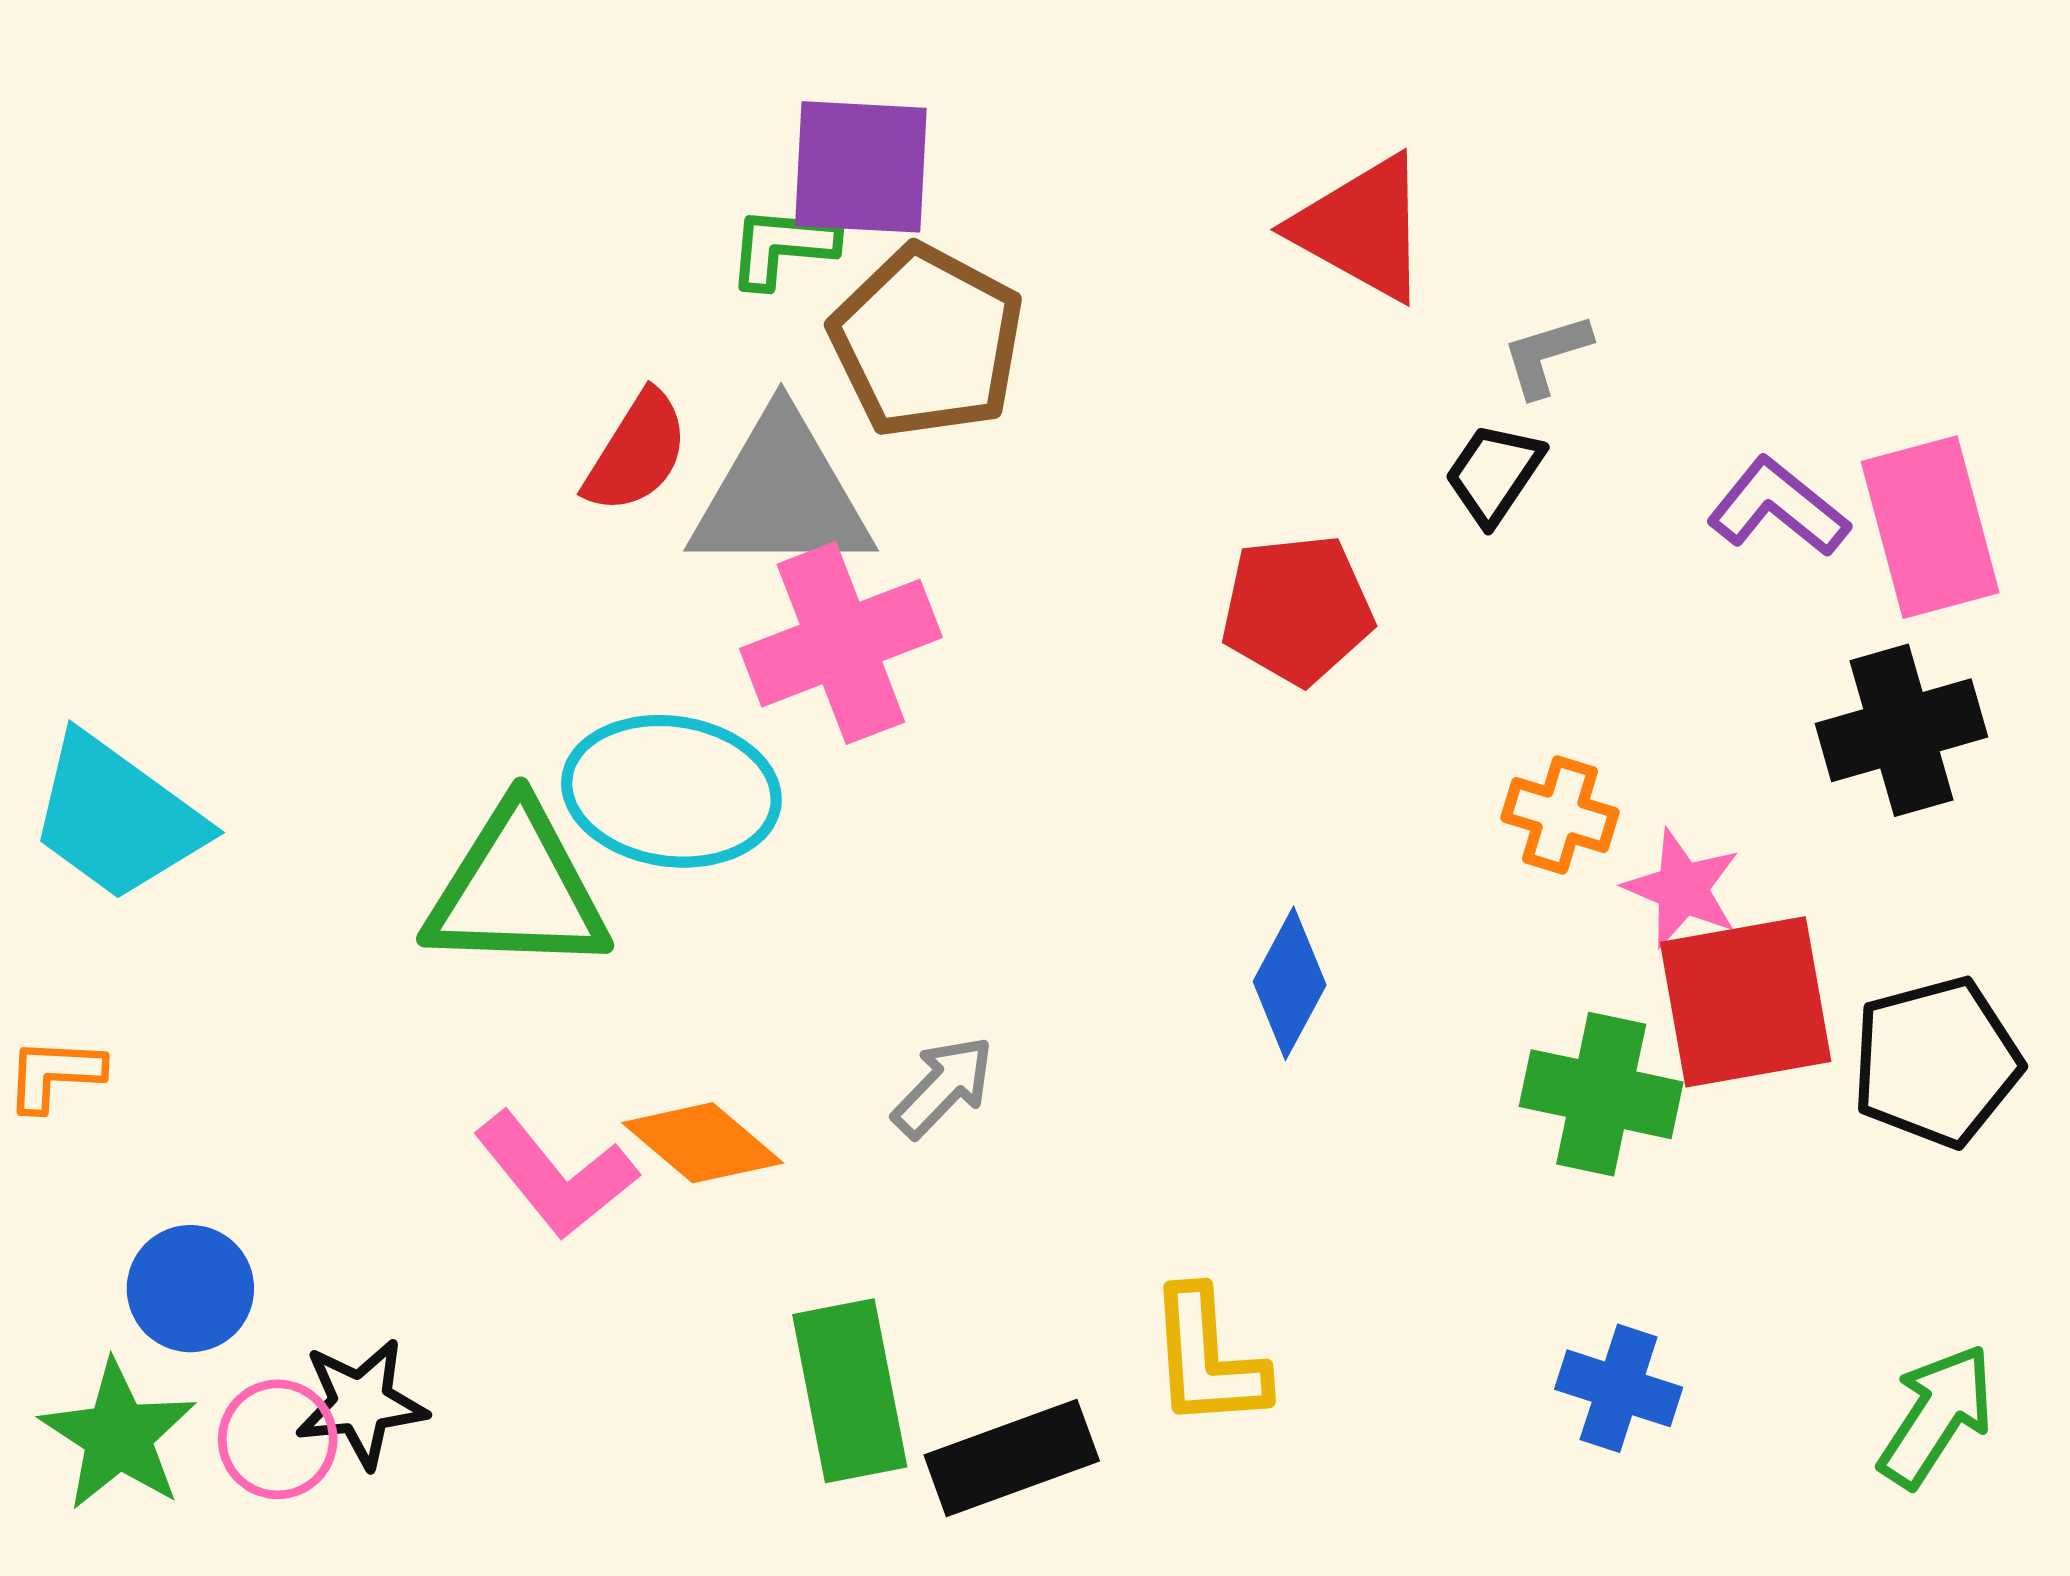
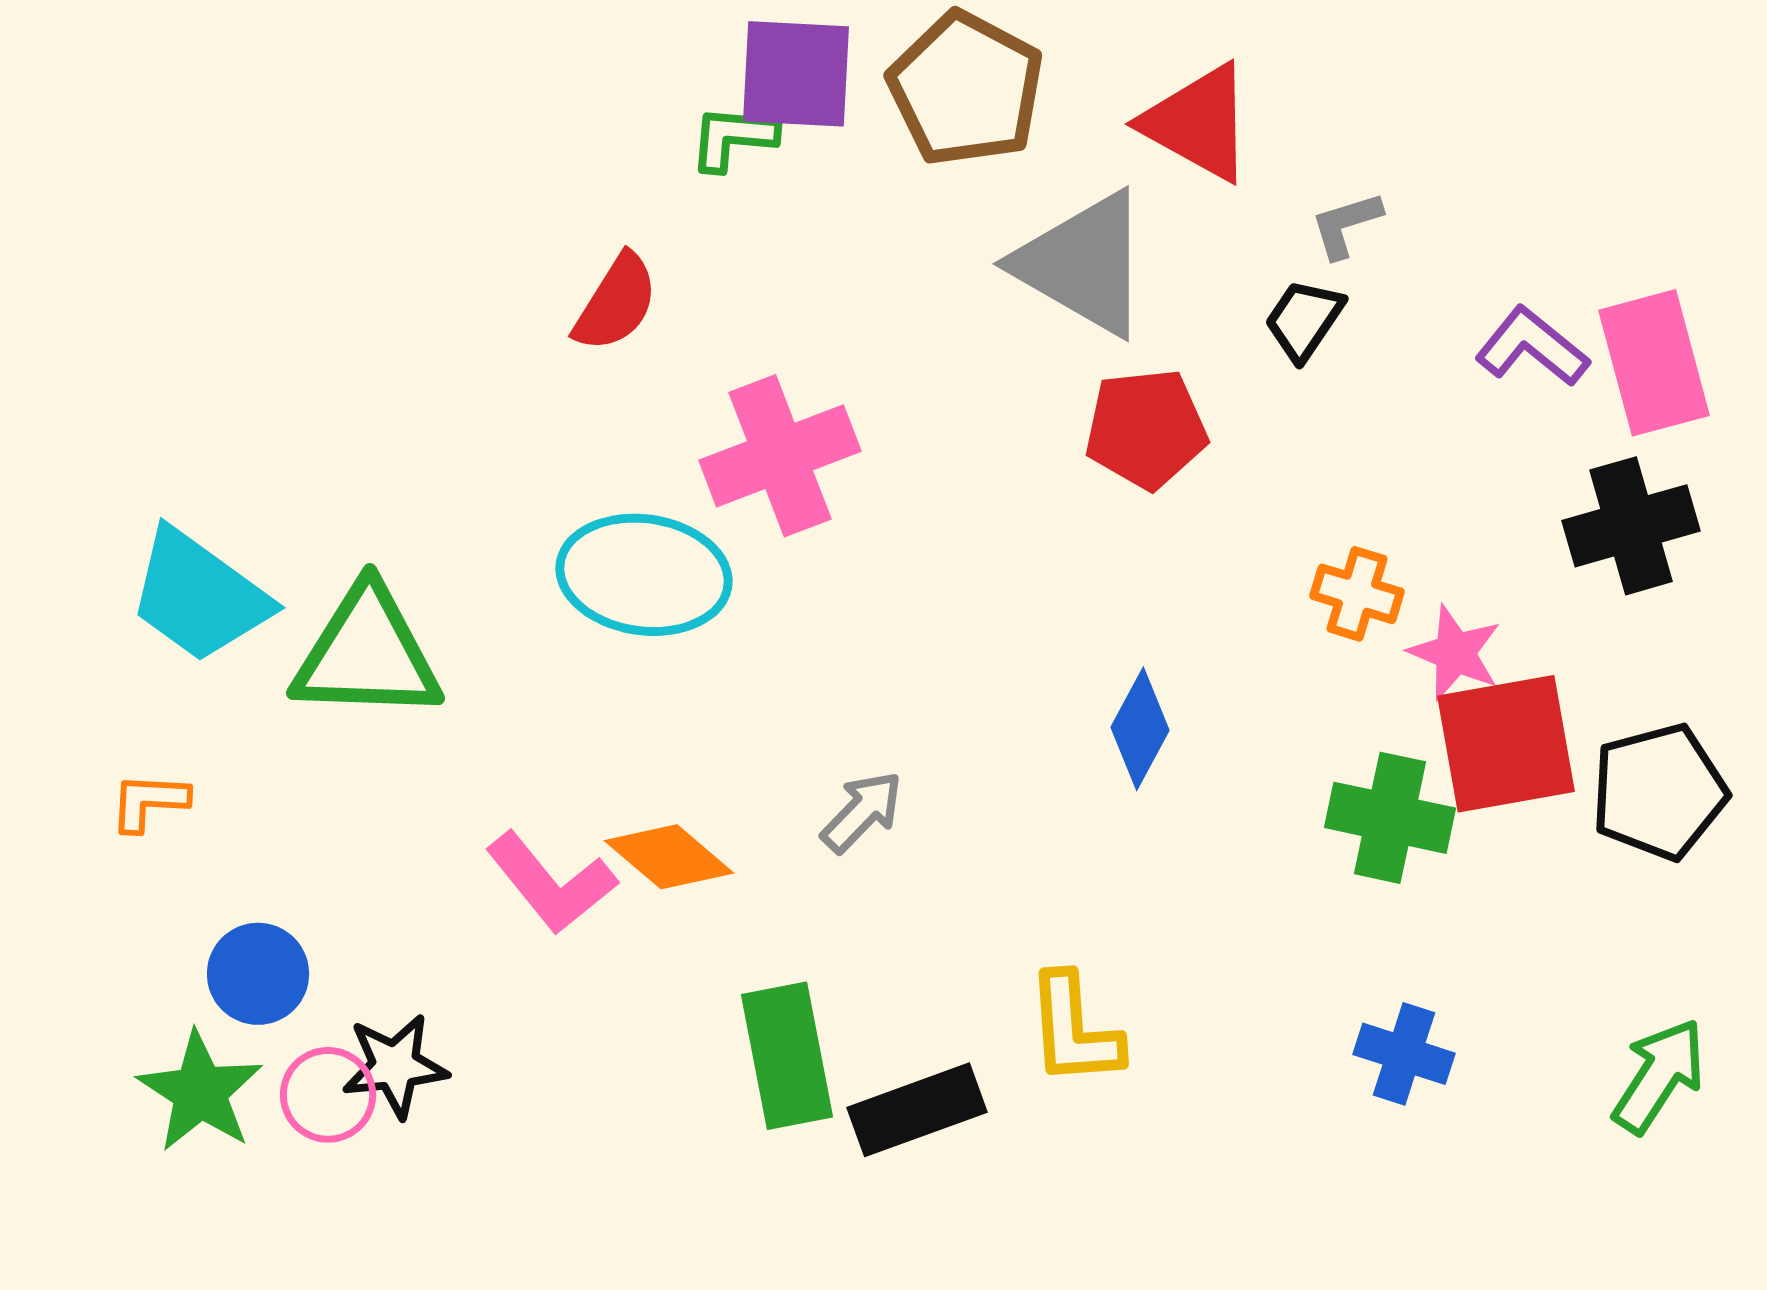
brown pentagon: (927, 341) -> (966, 89), moved
gray triangle: (781, 495) -> (1083, 264), moved, turned 30
green triangle: (517, 890) -> (367, 654), moved

